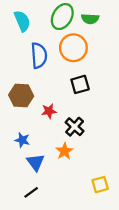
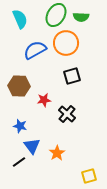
blue semicircle: (39, 55) -> (35, 50), turned -115
orange star: (65, 151) -> (57, 153), moved
yellow square: (100, 185) -> (89, 176), moved
black line: (31, 192) -> (19, 162), moved

